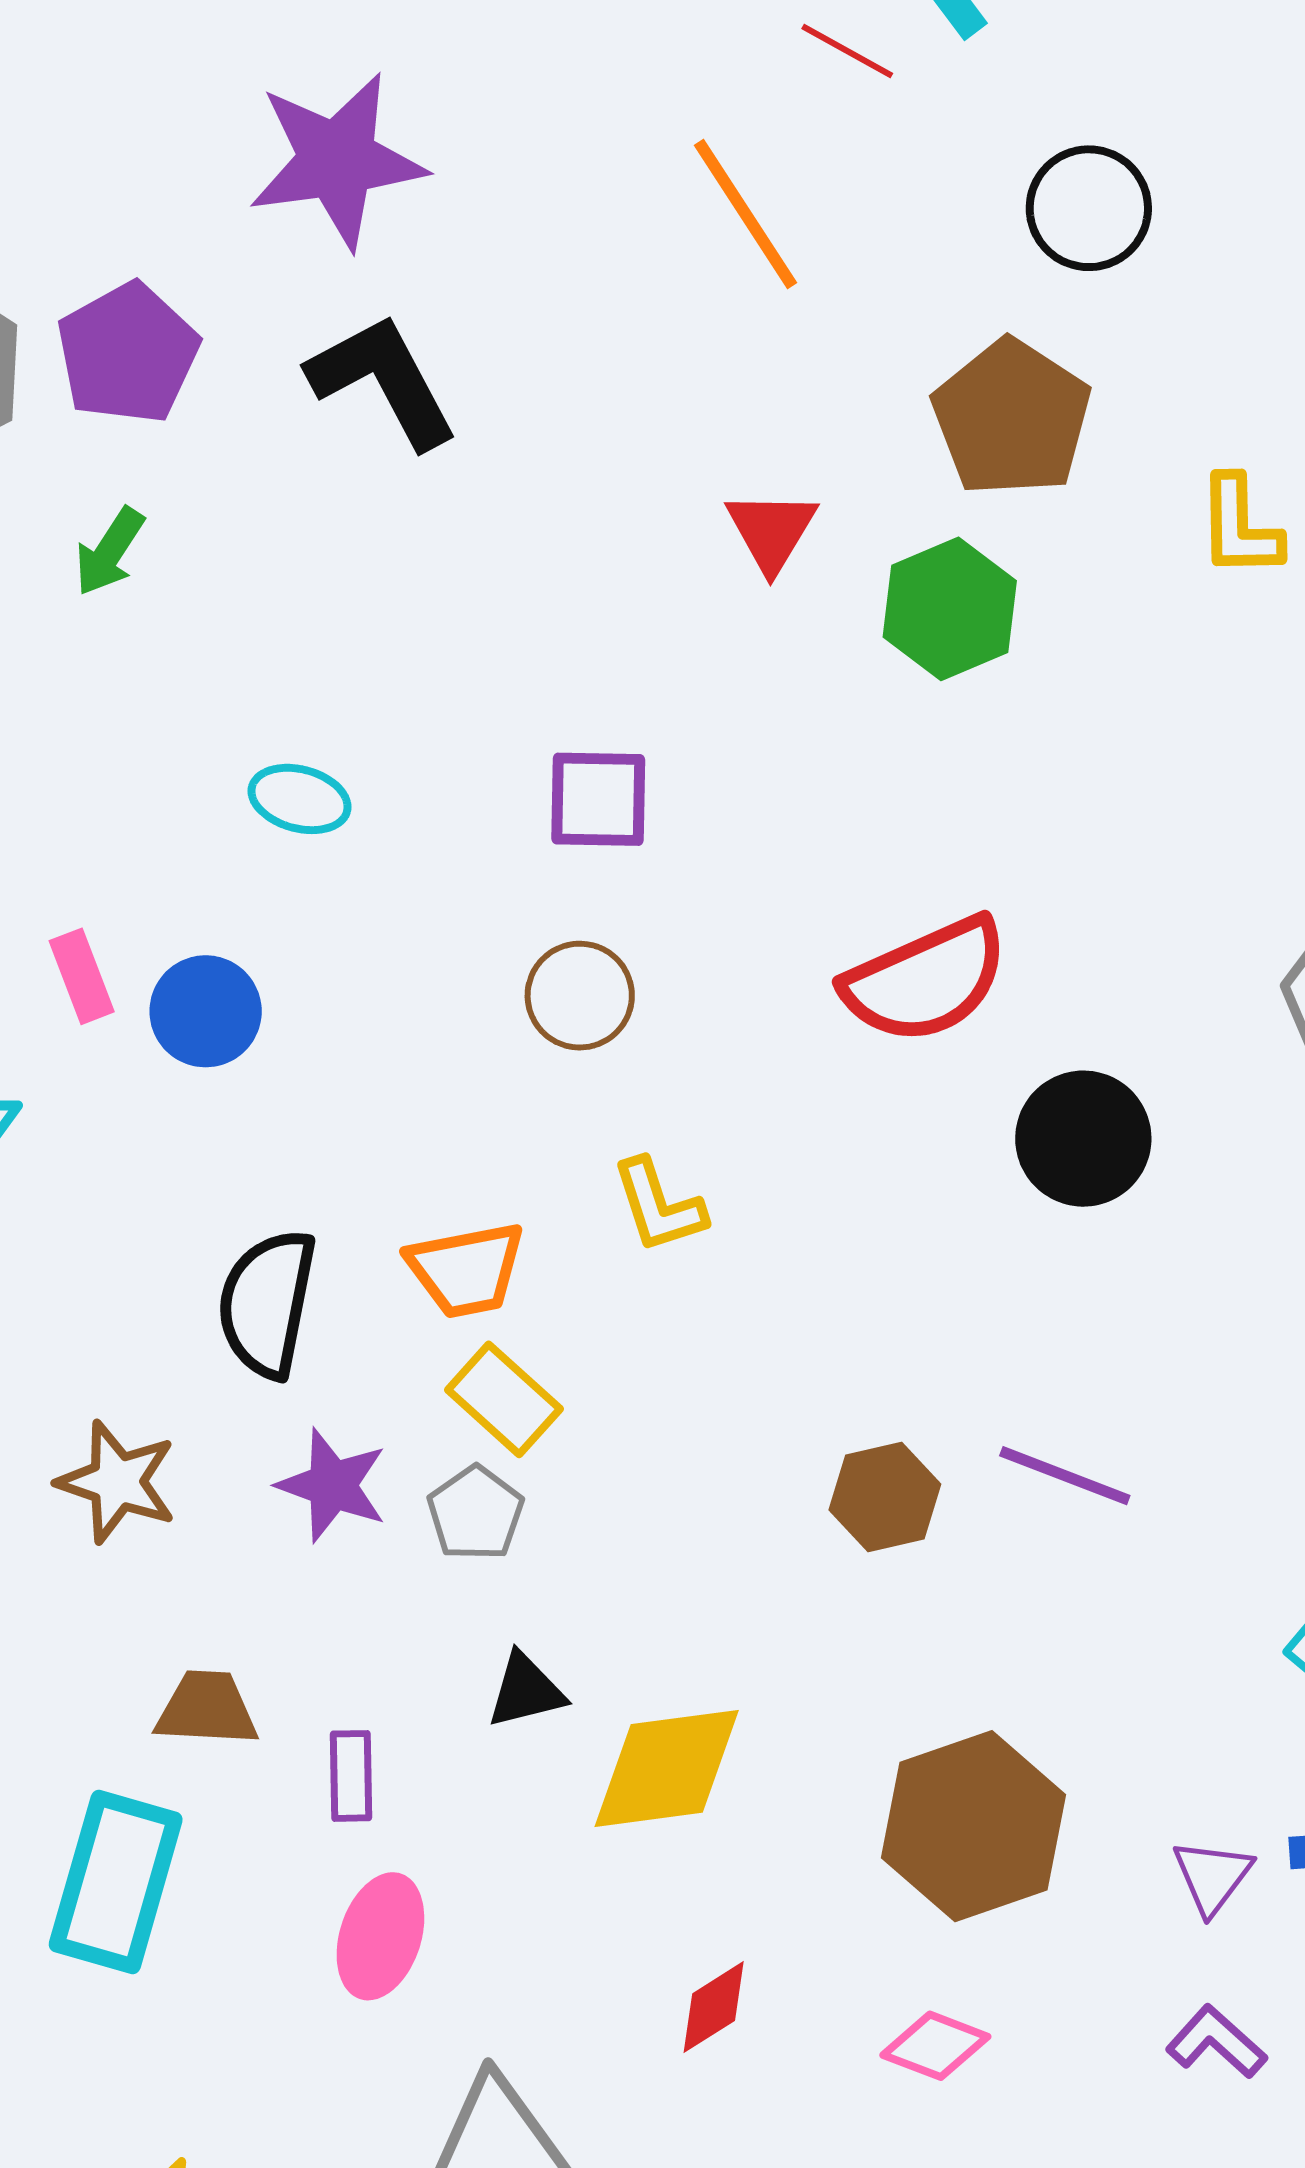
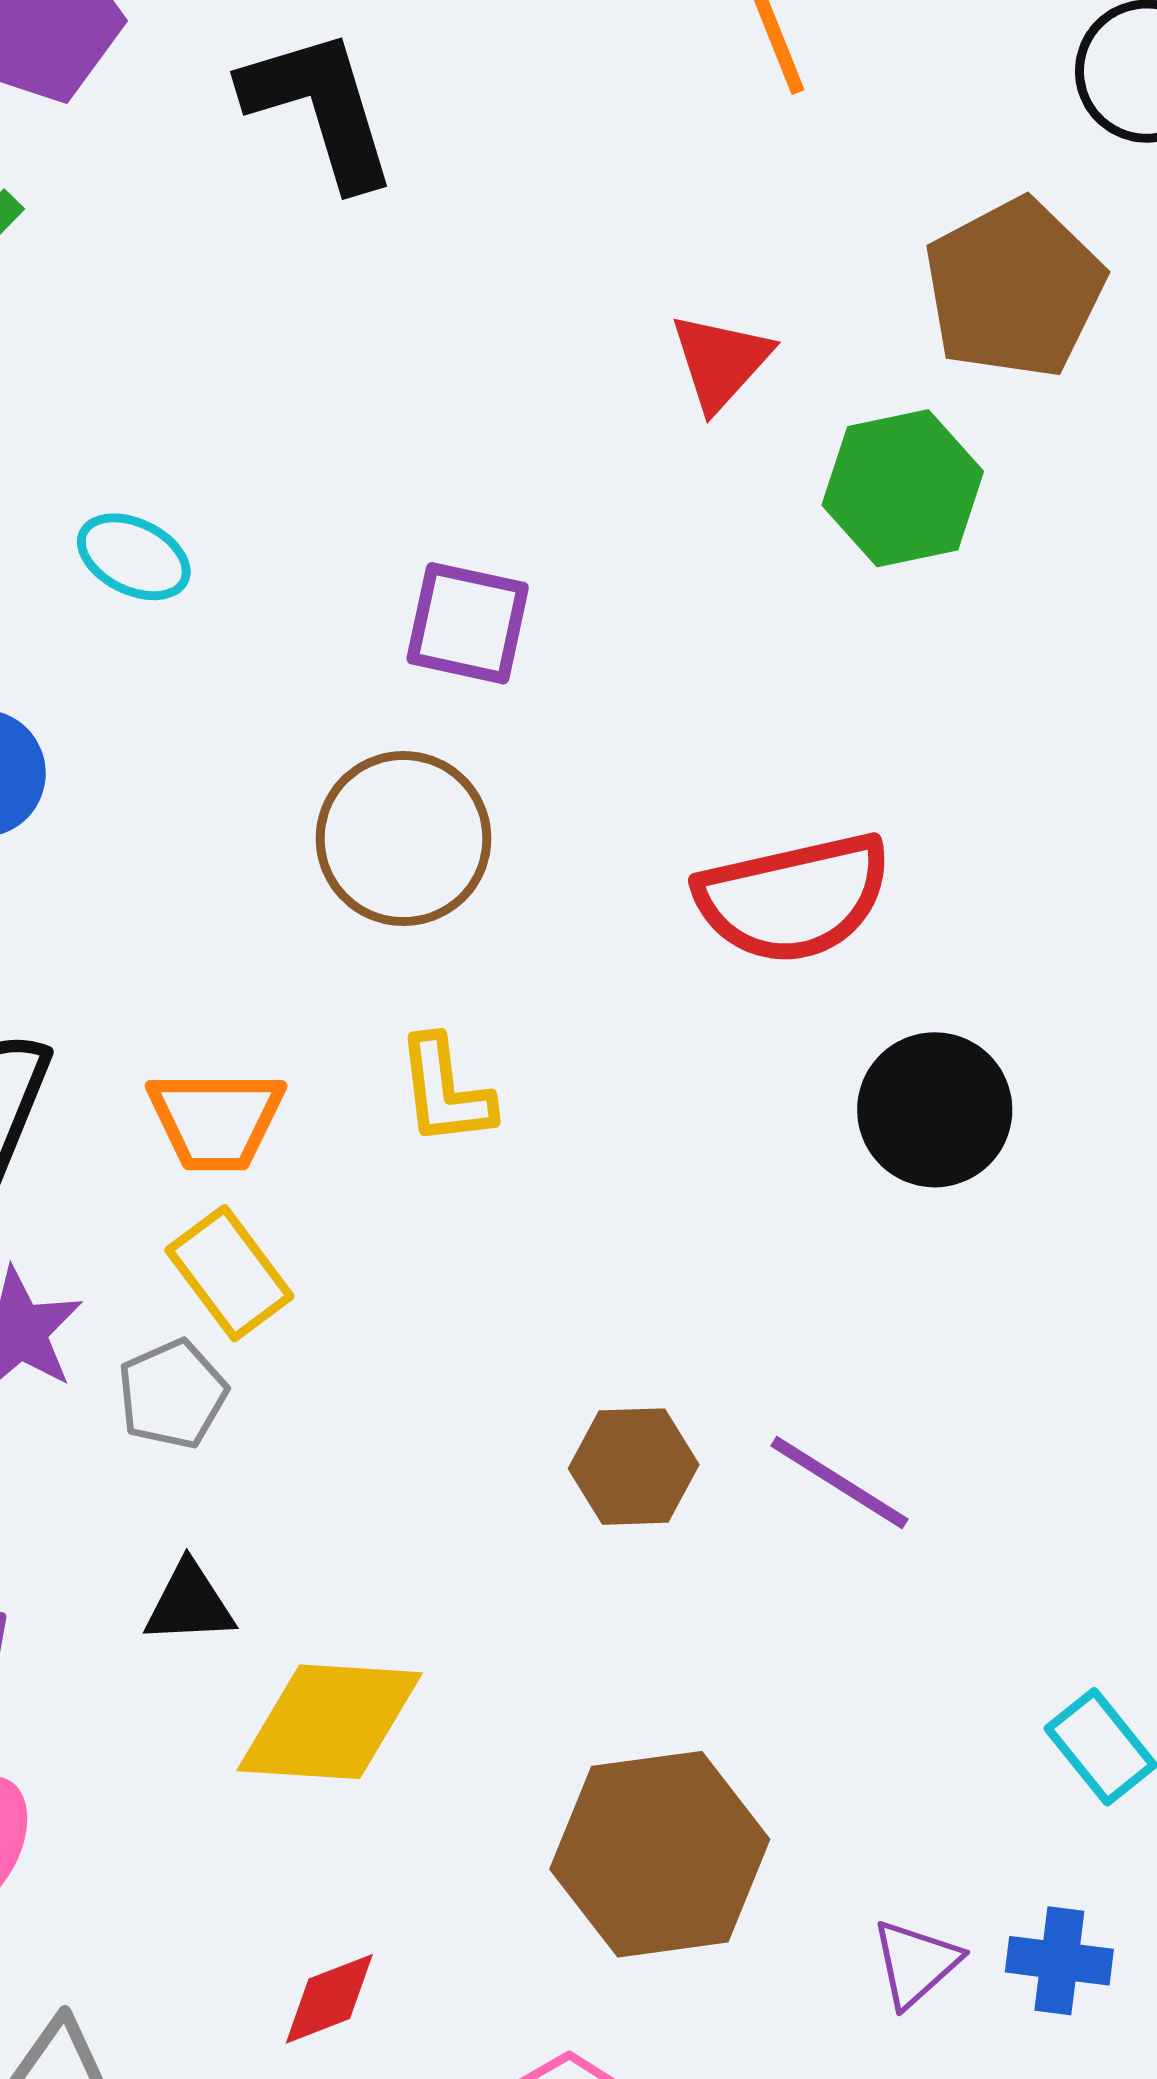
brown circle: (580, 996) -> (403, 839), size x1.4

